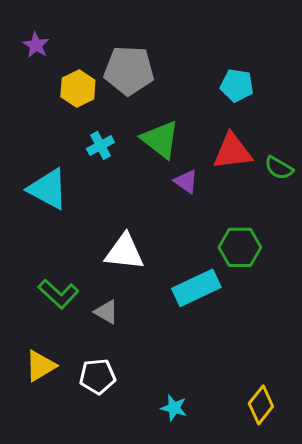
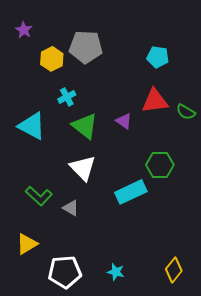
green triangle: (160, 139) -> (85, 126), moved
white triangle: (124, 252) -> (83, 168), turned 40
white pentagon: (97, 376) -> (65, 272), moved, size x1.4

